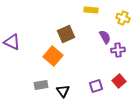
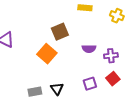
purple semicircle: (105, 37) -> (89, 49), moved, turned 120
purple cross: (118, 50) -> (111, 56), moved
gray rectangle: (41, 85) -> (35, 92), moved

